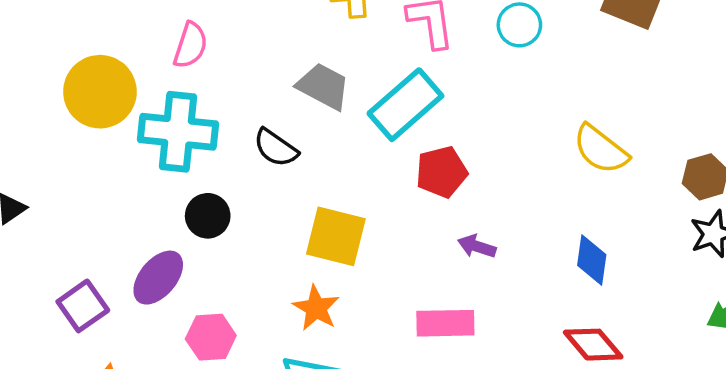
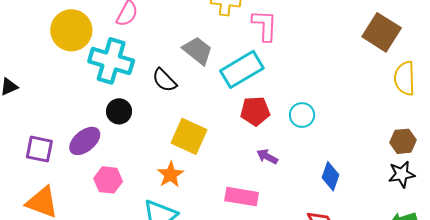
cyan circle: (519, 25) -> (302, 115), moved
yellow semicircle: (601, 149) -> (405, 78), moved, turned 40
purple square: (83, 306) -> (39, 149), turned 36

